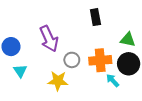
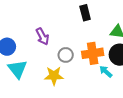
purple arrow: (49, 39) -> (42, 36), size x0.7
cyan triangle: (20, 71) -> (17, 69), size x1.5

